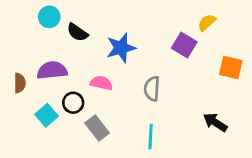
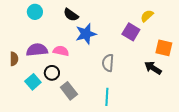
black semicircle: (77, 32) -> (71, 15), moved
pink semicircle: (101, 83) -> (61, 51), moved
black arrow: (215, 122) -> (153, 68), moved

